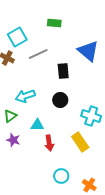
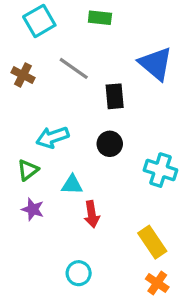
cyan square: (17, 37) -> (39, 21), moved
gray line: (38, 54) -> (74, 68), turned 60
yellow rectangle: (80, 142) -> (152, 242), moved
cyan circle: (61, 176) -> (79, 273), moved

